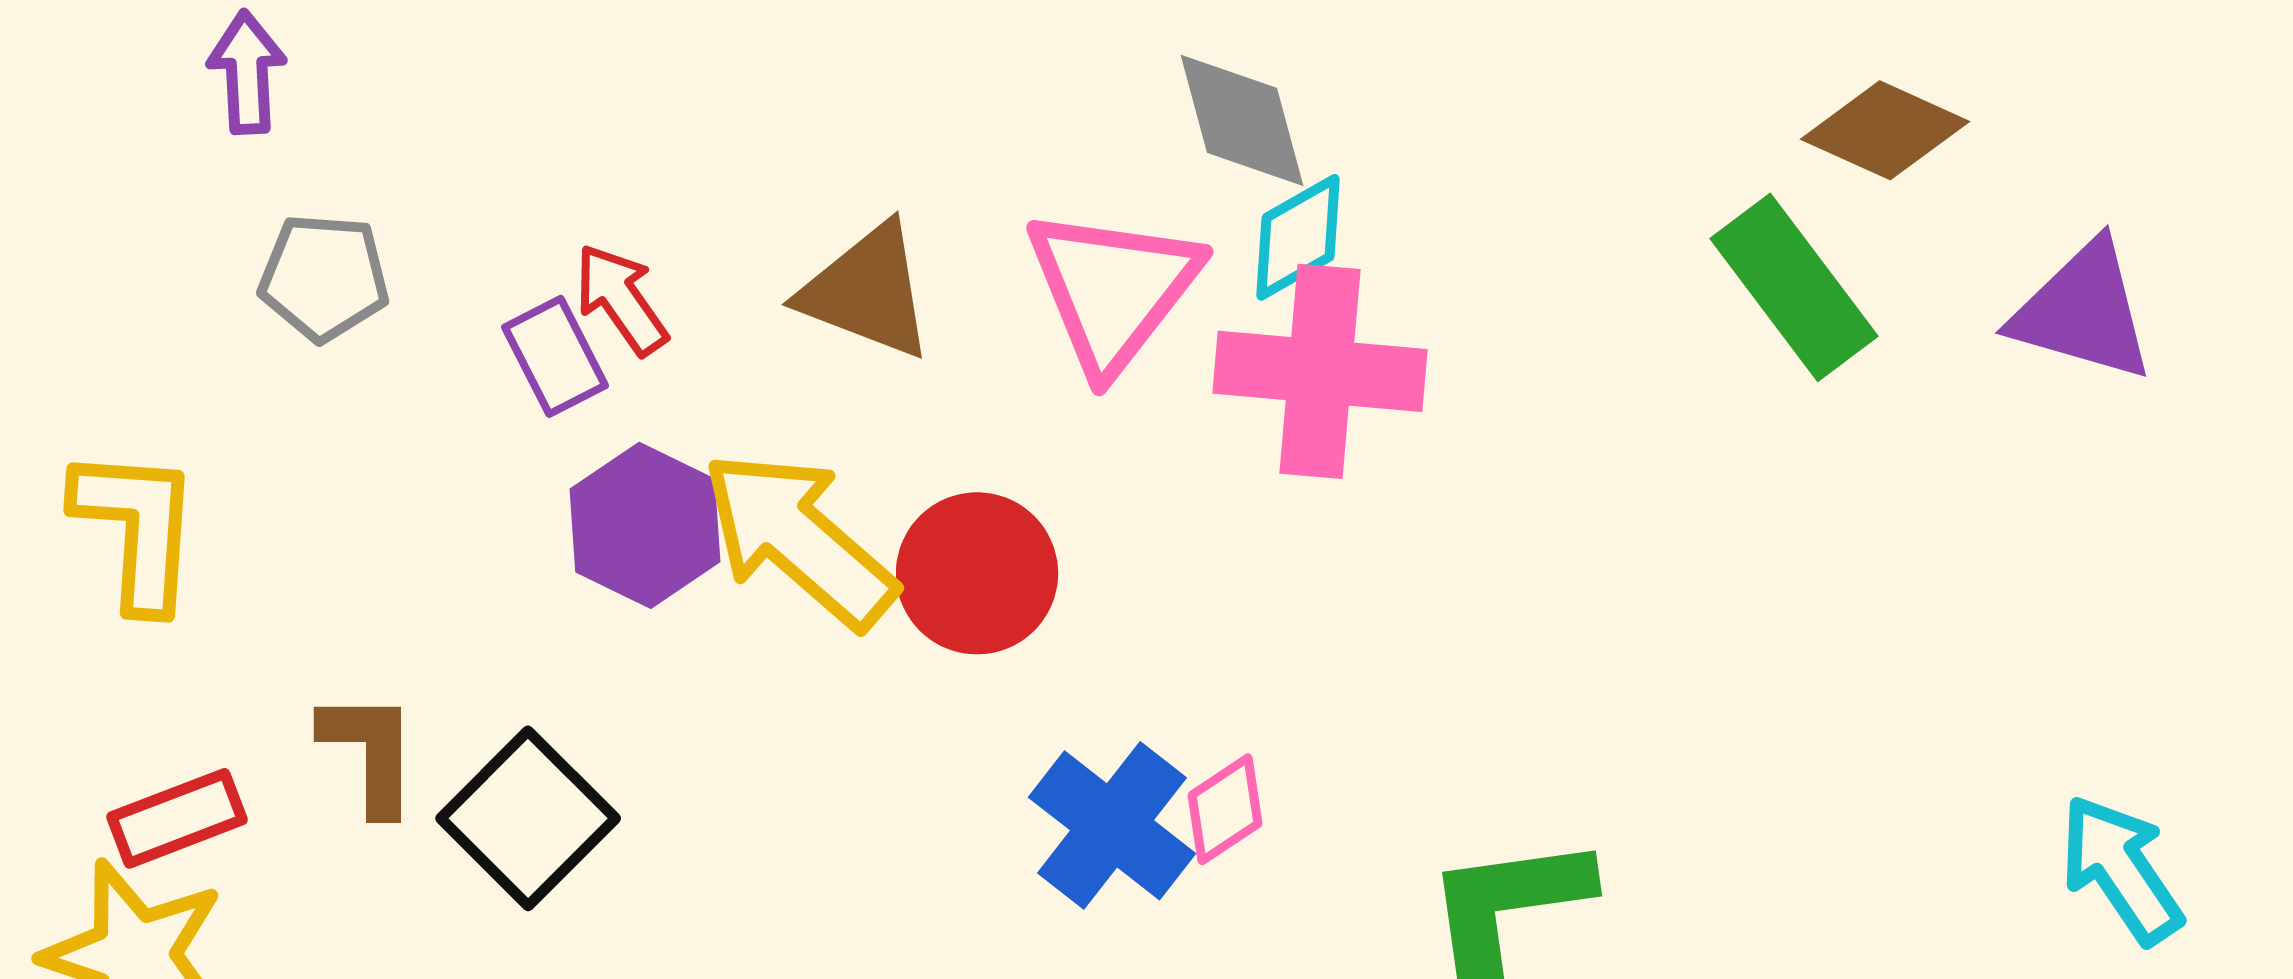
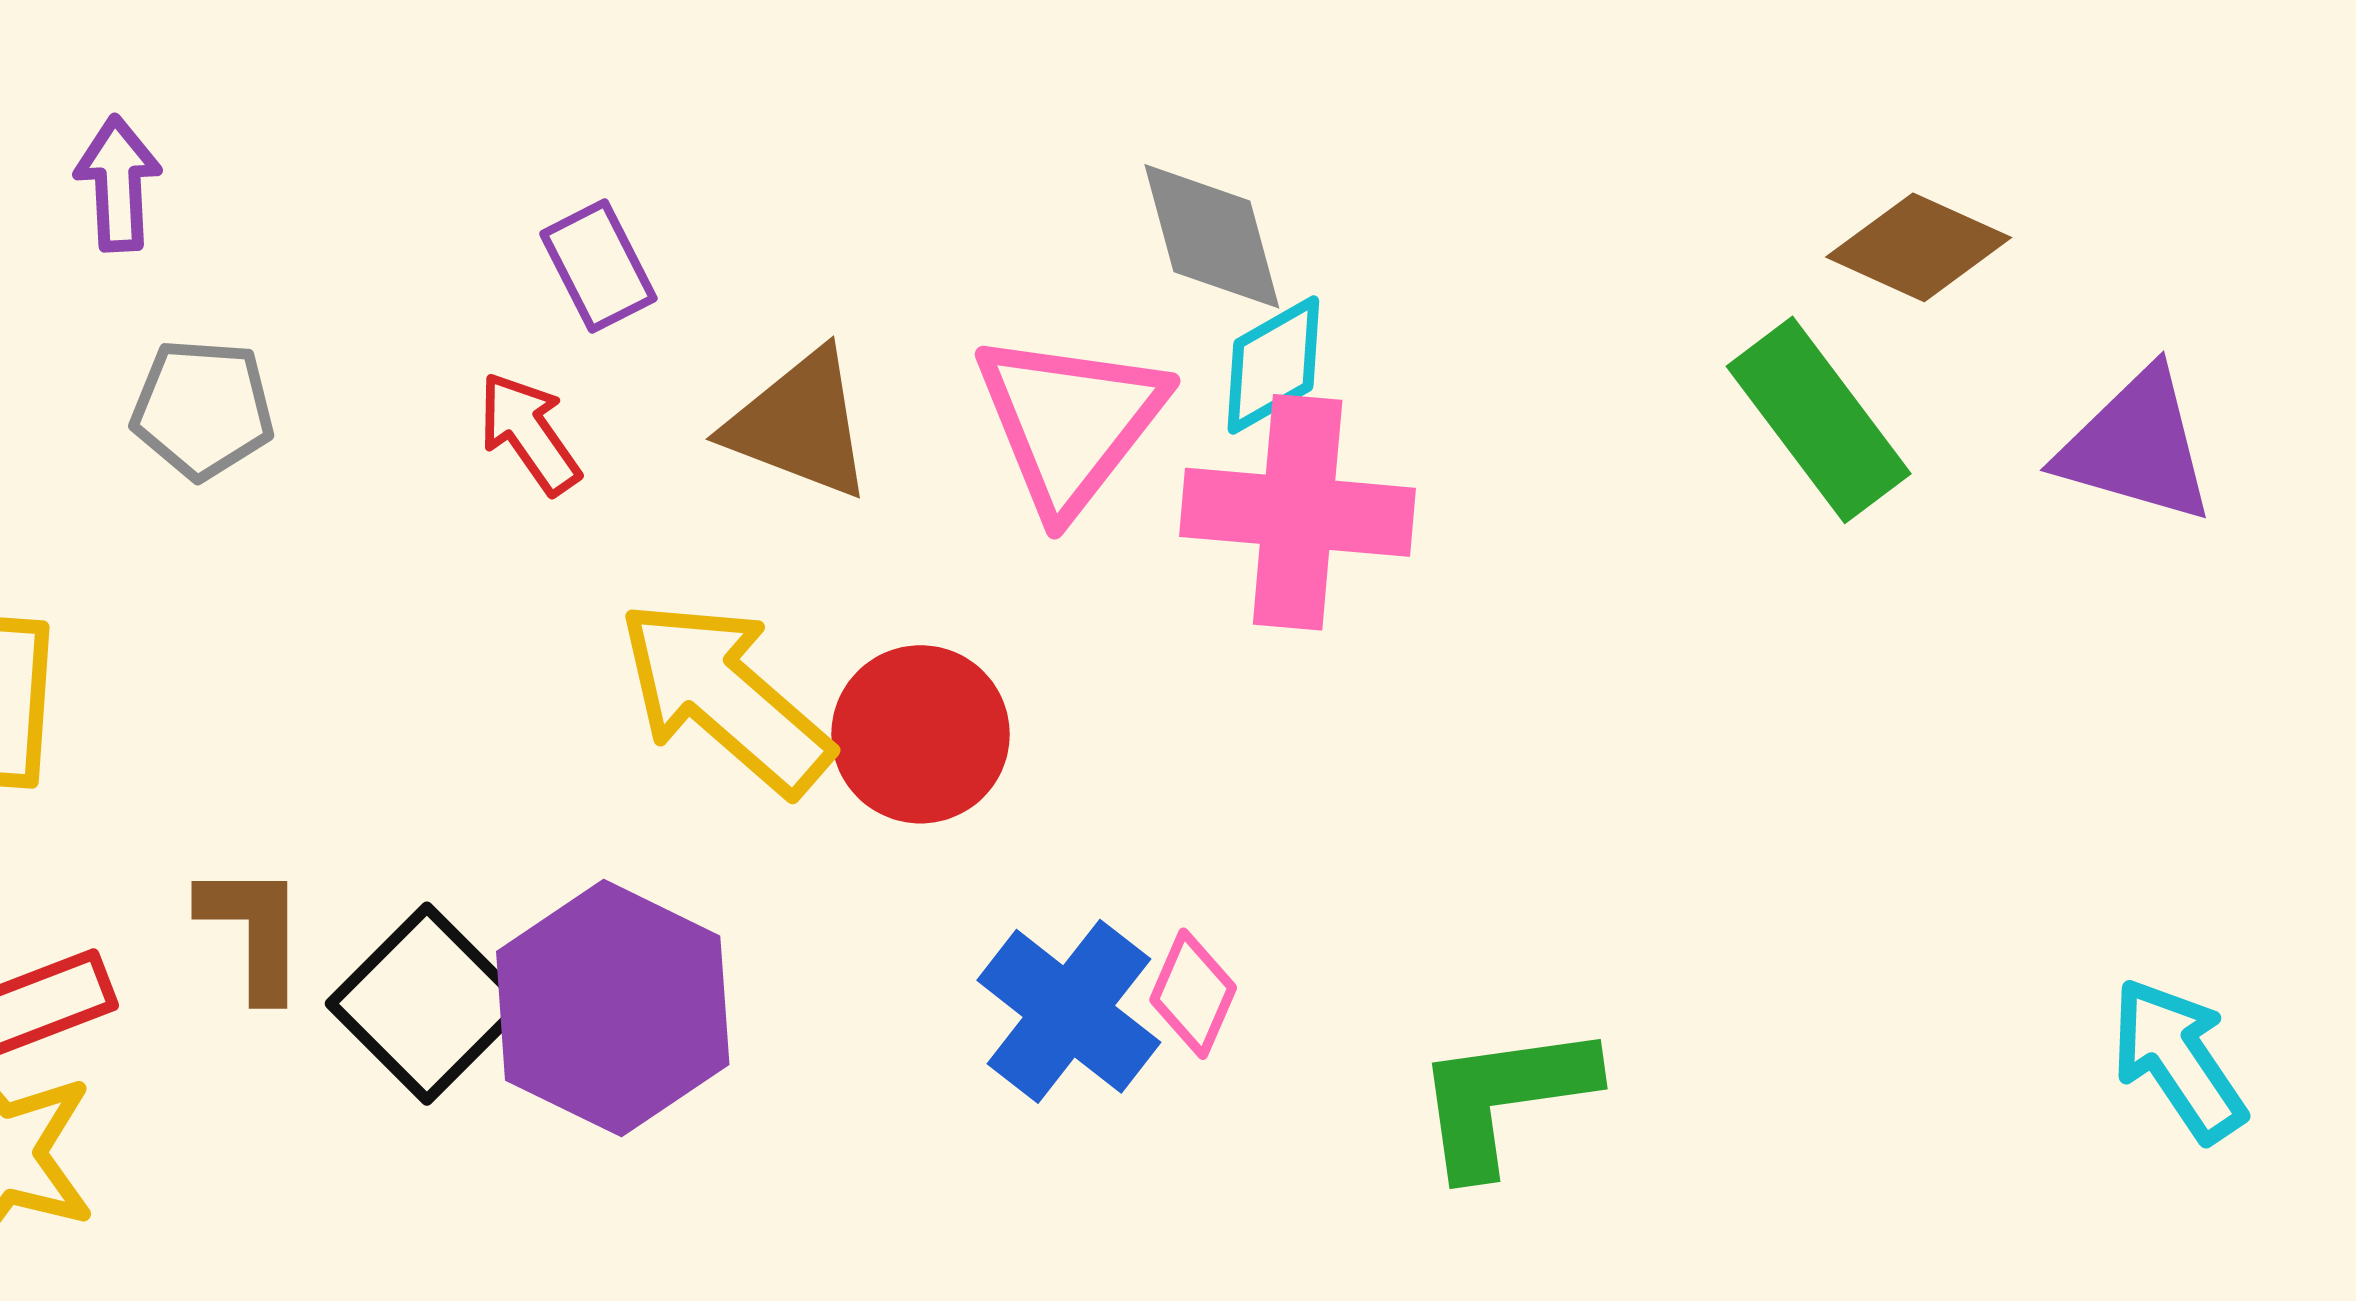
purple rectangle: (555, 356) -> (598, 266), moved
purple hexagon: (645, 525) -> (613, 1008), moved, size x1.4
pink diamond: (1225, 809) -> (1193, 994), turned -33

